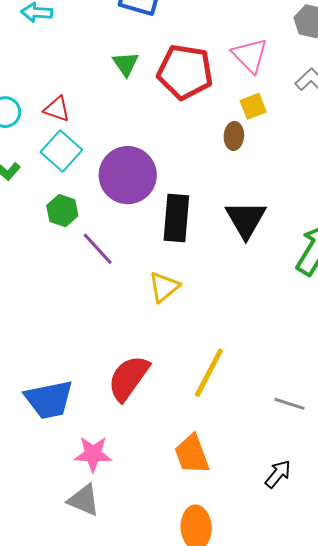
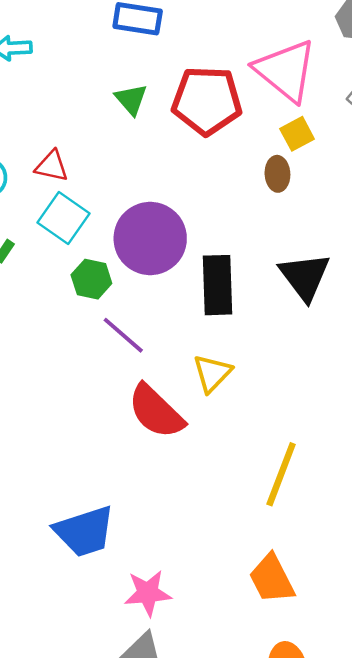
pink triangle: (250, 55) -> (286, 71), size x1.4
green hexagon: (62, 211) -> (91, 279), moved
red semicircle: (129, 378) -> (156, 411), moved, turned -75

